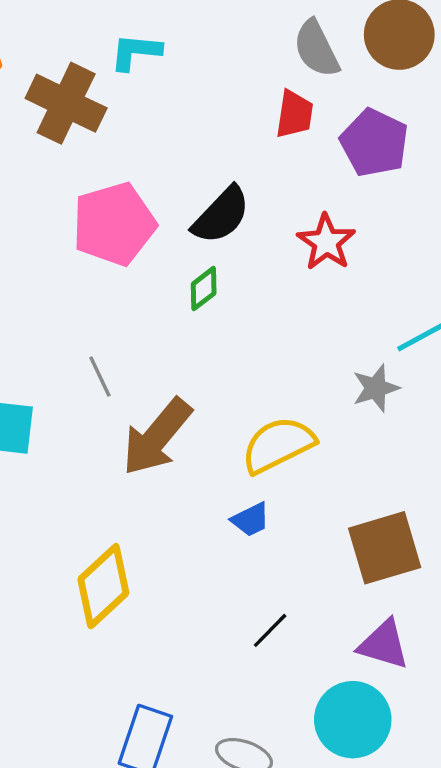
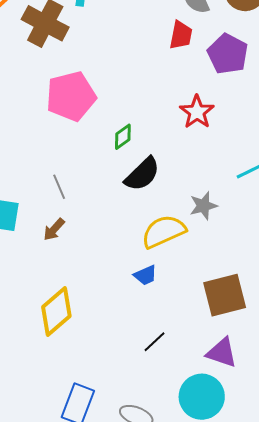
black semicircle: (221, 215) -> (142, 174), moved
gray star: (376, 388) -> (203, 206), moved
brown arrow: (157, 437) -> (54, 229), moved, size x0.5

